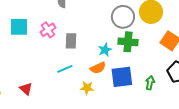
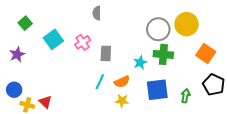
cyan square: (19, 27) -> (53, 39), turned -36
orange semicircle: (98, 68) -> (122, 82), moved
cyan line: (65, 69) -> (100, 82), turned -42
red triangle: (26, 89) -> (45, 102), moved

